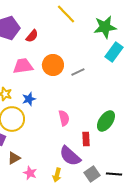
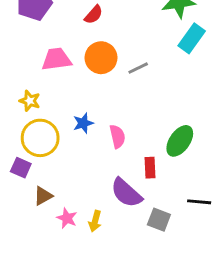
red semicircle: (32, 36) -> (94, 15), moved
blue star: (29, 99) -> (83, 123), moved
gray square: (92, 174) -> (159, 220), turned -35
black line: (114, 174) -> (199, 202), moved
yellow arrow: (57, 175) -> (95, 221), moved

